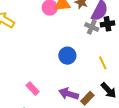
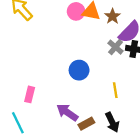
pink rectangle: (33, 89) -> (30, 94), turned 40

